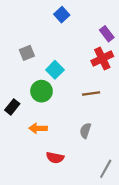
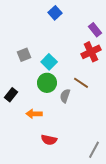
gray square: (27, 53) -> (24, 55), moved
green circle: (41, 91) -> (47, 83), moved
brown line: (91, 93) -> (81, 83), turned 42
gray semicircle: (85, 131) -> (65, 96), moved

